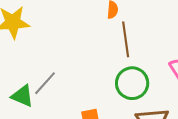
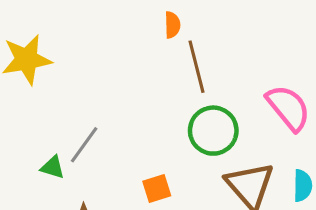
green triangle: (22, 96) -> (53, 167), size x0.7

